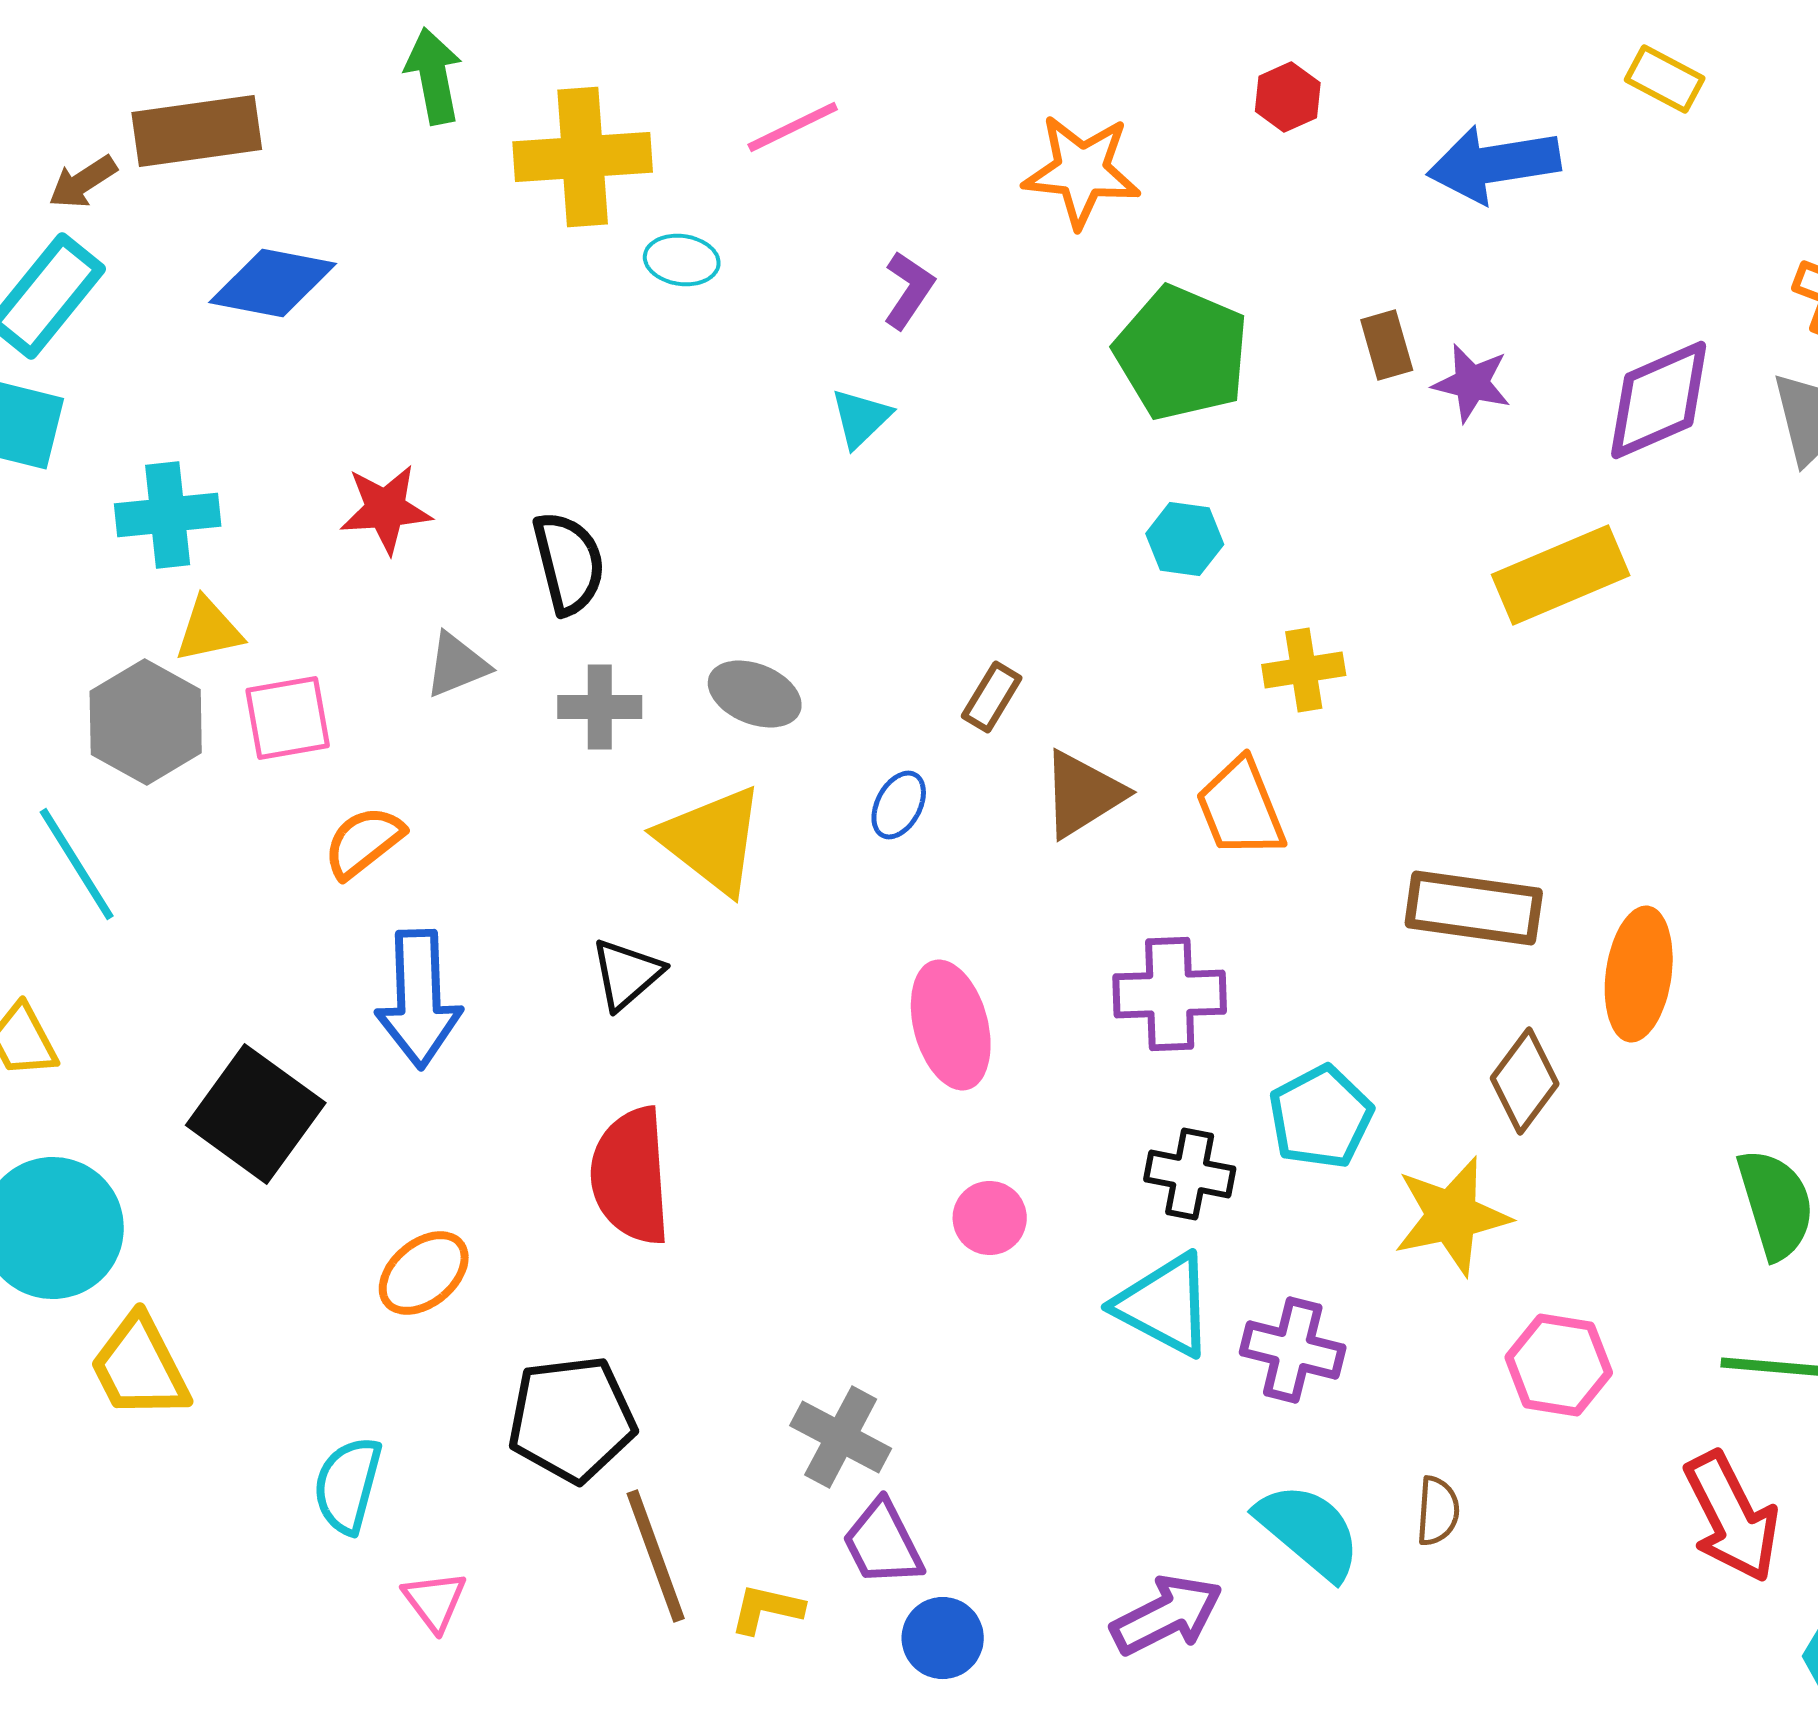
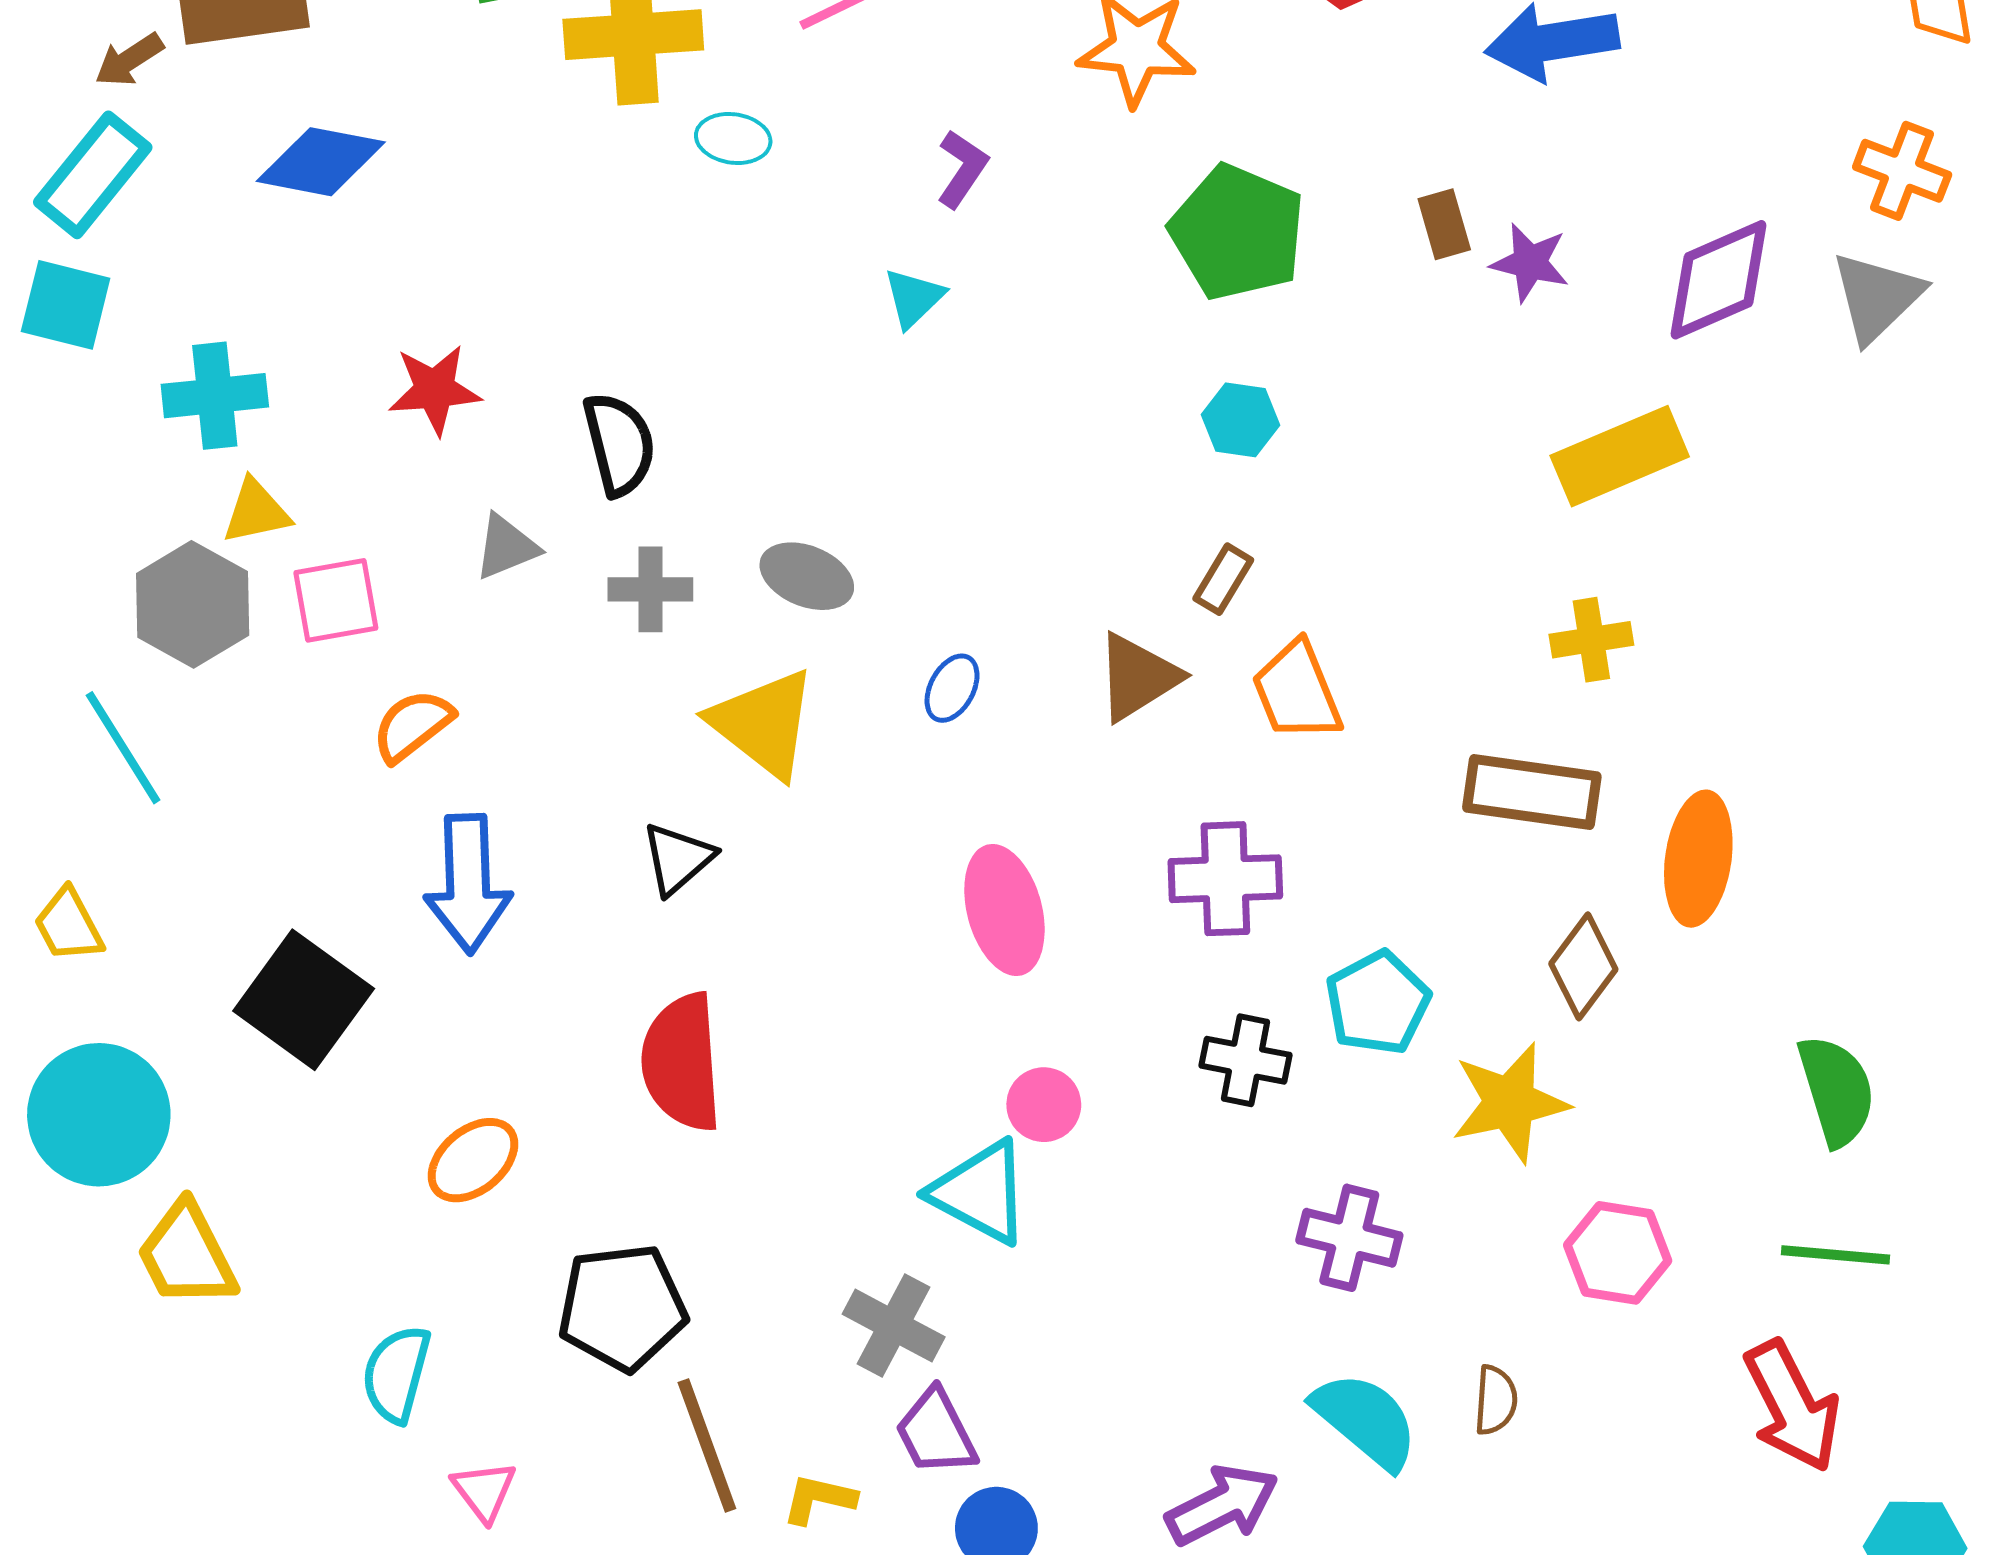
yellow cross: (1304, 670) -> (1591, 640), moved
brown rectangle: (992, 697) -> (1223, 579), moved
cyan triangle: (1165, 1305) -> (980, 1192), moved

